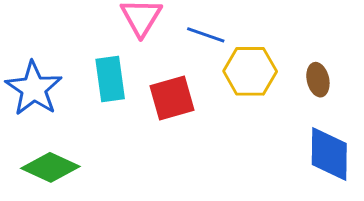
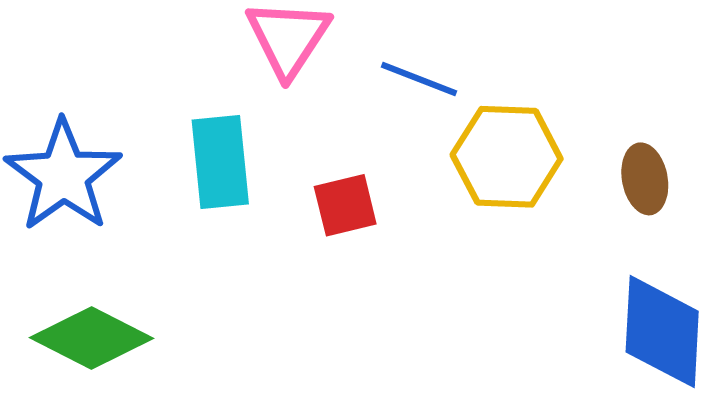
red square: (172, 98) -> (345, 205), size x0.7

